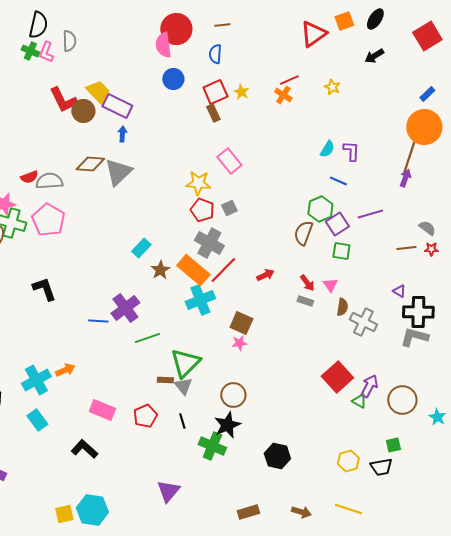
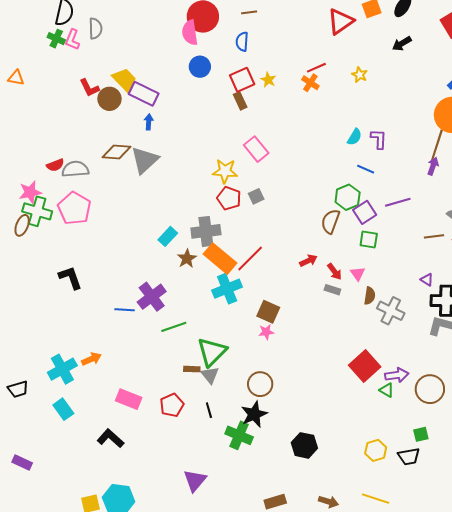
red L-shape: (63, 100) -> (89, 88), size x0.7
gray cross: (209, 243) -> (206, 231), moved, turned -36
red arrow: (265, 275) -> (308, 261), moved
purple arrow: (369, 386) -> (397, 375), turned 55

